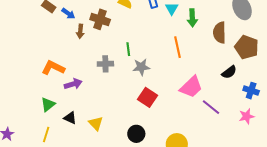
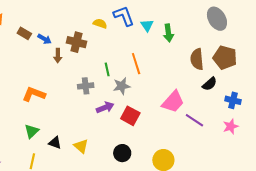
brown semicircle: (219, 33) -> (197, 59), moved
orange line: (178, 47) -> (136, 64), moved
purple arrow: (73, 84) -> (105, 107), moved

